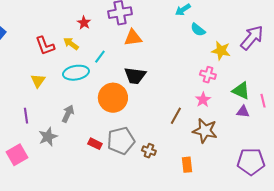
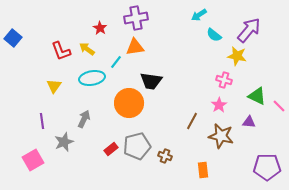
orange triangle: (133, 38) -> (135, 47), moved
purple arrow: (252, 38) -> (249, 30), moved
pink line: (263, 101) -> (279, 106), turned -32
purple triangle: (243, 112) -> (249, 122), moved
red rectangle: (95, 144) -> (111, 149), turned -64

